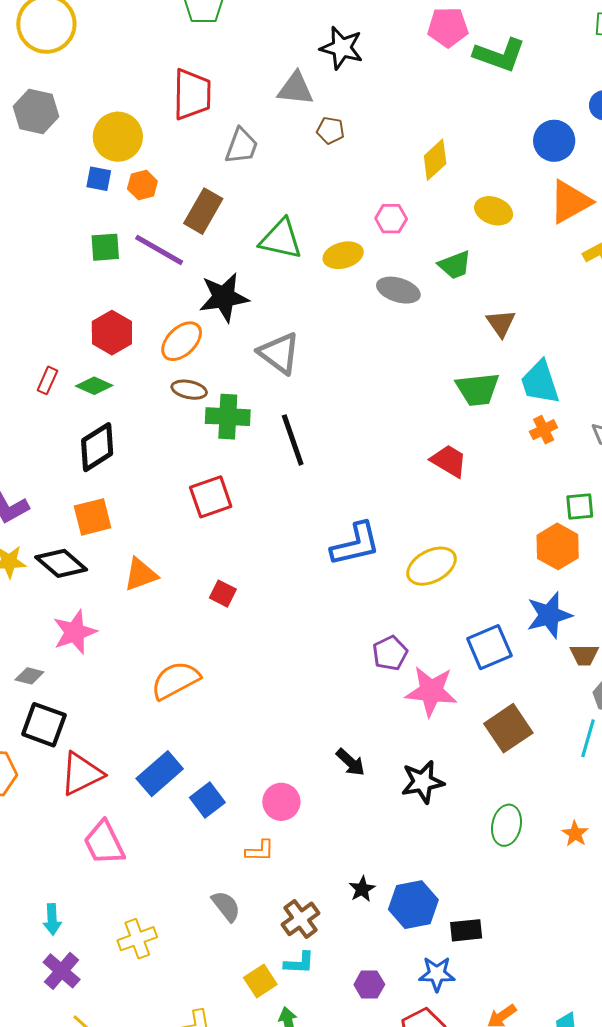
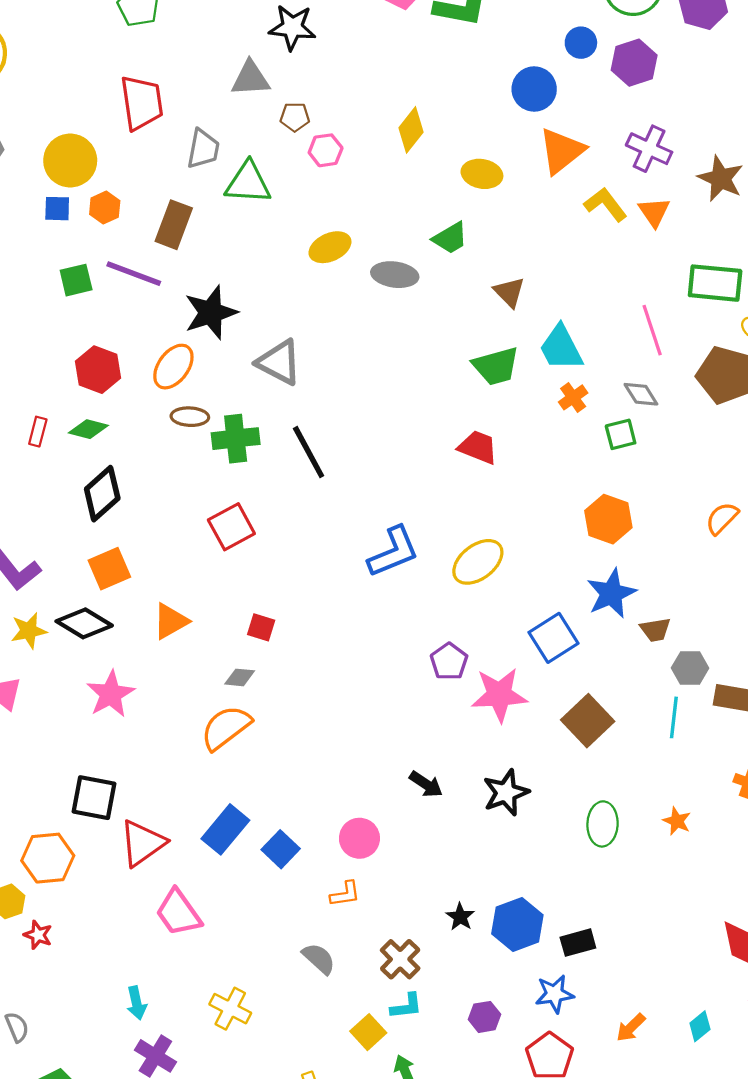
pink hexagon: (391, 219) -> (326, 150), moved
green triangle: (281, 239) -> (248, 183), moved
green square: (580, 507) -> (621, 434), moved
gray diamond: (29, 676) -> (240, 677), moved
yellow cross: (137, 939) -> (230, 1009), turned -33

